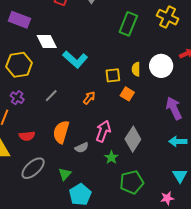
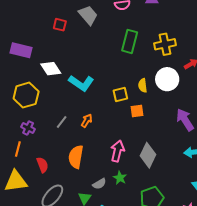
yellow cross: (168, 17) -> (165, 44), moved, turned -30
orange square: (127, 94) -> (137, 111), turned -32
orange arrow: (89, 98) -> (87, 121), moved
red semicircle: (27, 136) -> (42, 165), turned -98
gray semicircle: (82, 148) -> (99, 184), moved
green star: (111, 157) -> (120, 178), moved

